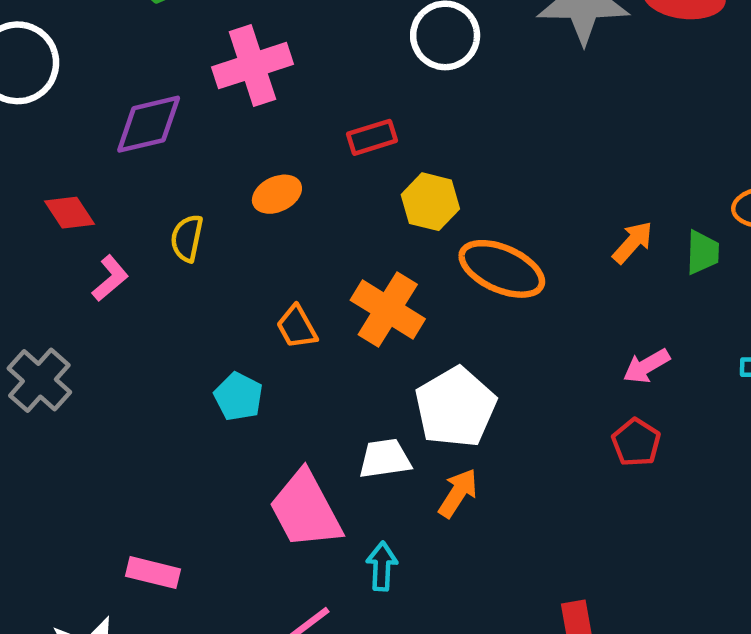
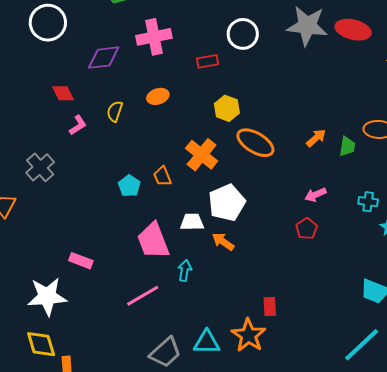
red rectangle: (372, 137) -> (208, 61), moved
orange trapezoid: (297, 327) -> (162, 176), moved
orange arrow: (458, 493) -> (223, 242), turned -95

